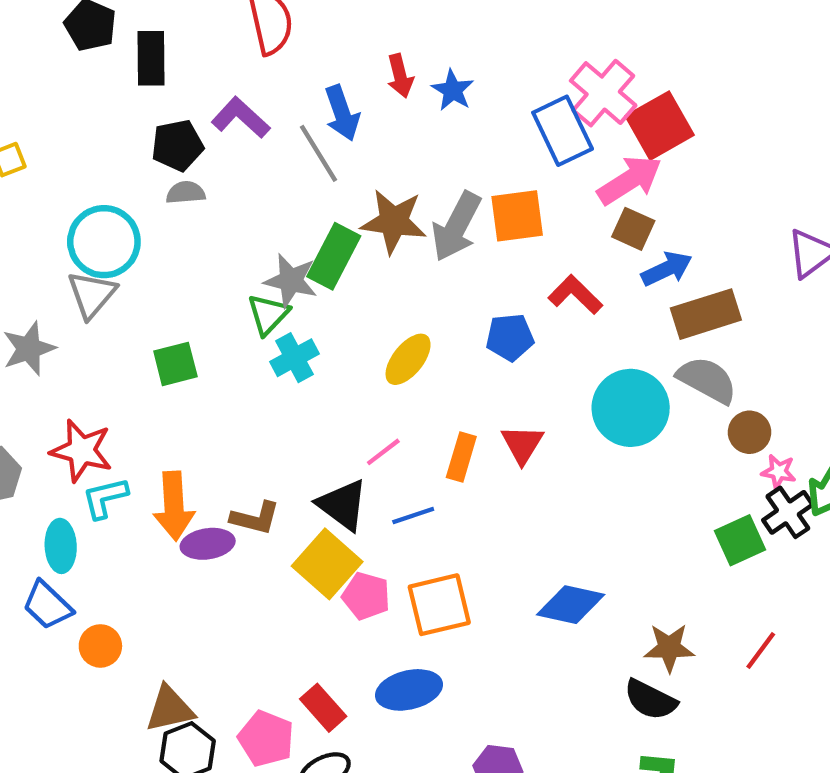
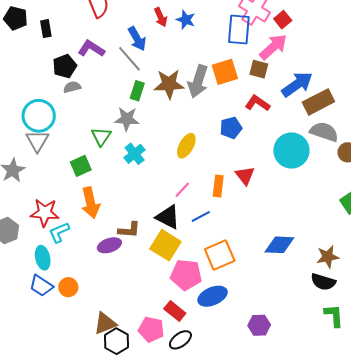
black rectangle: (151, 58) -> (46, 29), size x0.7
red square: (660, 126) -> (283, 20), size x0.6
blue rectangle: (563, 131) -> (239, 30), turned 40
brown square: (633, 229) -> (259, 69), moved
green rectangle: (334, 256) -> (137, 91), moved, size x0.7
blue arrow: (667, 269) -> (297, 84), size x1.4
green triangle: (268, 314) -> (101, 136), moved
orange arrow: (174, 506) -> (91, 203), moved
pink pentagon: (366, 596) -> (186, 275), moved, size x1.4
orange circle: (100, 646) -> (68, 287), moved

